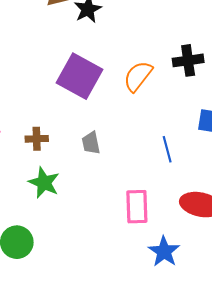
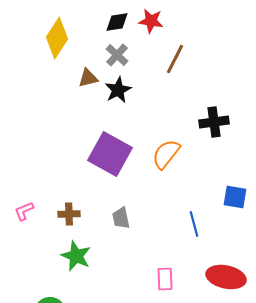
black cross: (188, 60) -> (214, 122), moved
pink rectangle: (137, 207) -> (165, 279), size x0.7

